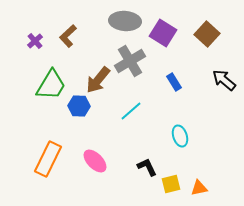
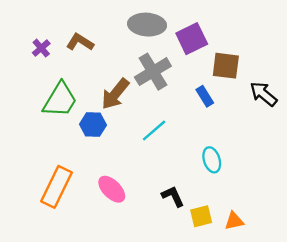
purple square: (163, 33) -> (192, 39), turned 32
brown square: (207, 34) -> (226, 66), moved, turned -35
brown L-shape: (68, 36) -> (80, 42), turned 75

